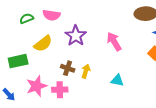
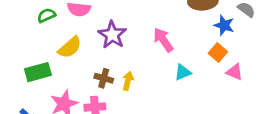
cyan triangle: (117, 80) -> (183, 72), moved, turned -32

